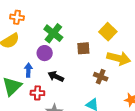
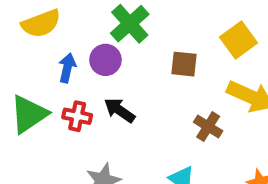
blue arrow: (28, 70) -> (67, 68), moved
red cross: (37, 93) -> (77, 116), moved

